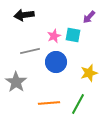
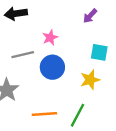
cyan square: (73, 35) -> (99, 52), moved

